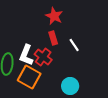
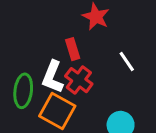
red rectangle: (53, 38) -> (73, 49), moved

